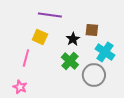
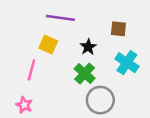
brown square: (92, 30) -> (118, 29), moved
gray circle: (94, 75) -> (100, 100), moved

